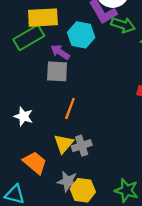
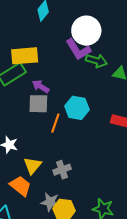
cyan hexagon: (81, 35) -> (77, 108), moved
orange line: (70, 108) -> (55, 123), moved
yellow triangle: (64, 144) -> (32, 166), moved

